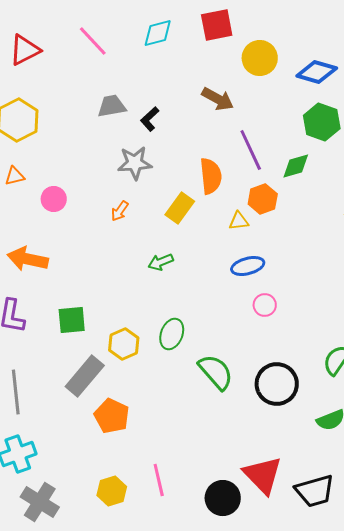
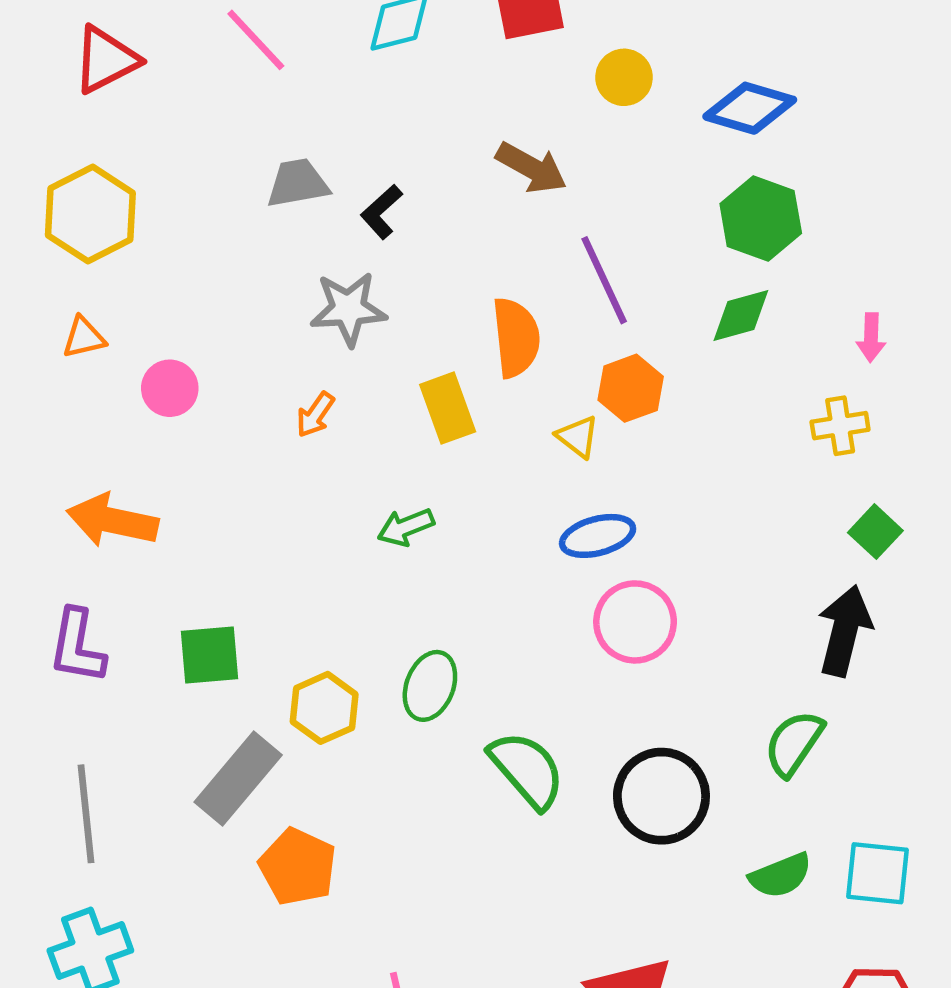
yellow circle: (260, 58) -> (624, 77), size x0.7
green diamond: (296, 166) -> (741, 315), moved
yellow rectangle: (180, 208) -> (448, 408), turned -56
yellow triangle: (239, 221) -> (578, 437), turned 45
pink circle: (265, 305) -> (635, 622), size x1.6

